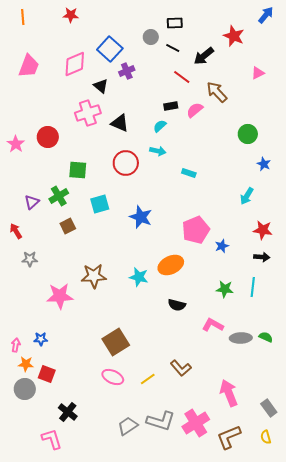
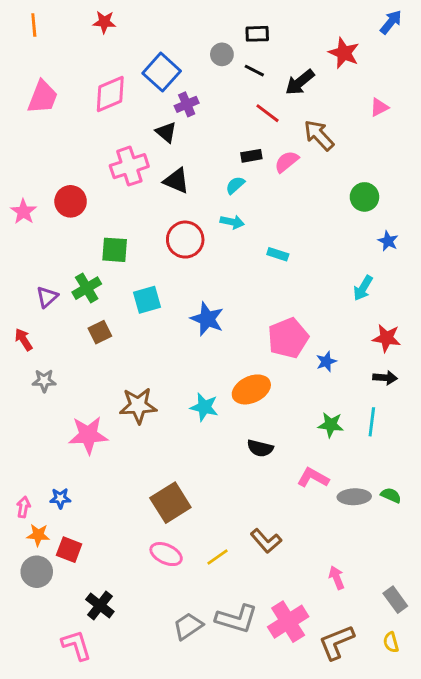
black triangle: (101, 86) -> (166, 132), moved
pink arrow: (229, 393) -> (337, 578), size x0.6

